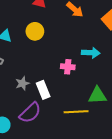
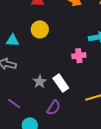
purple semicircle: (30, 113) -> (54, 108), size x0.7

